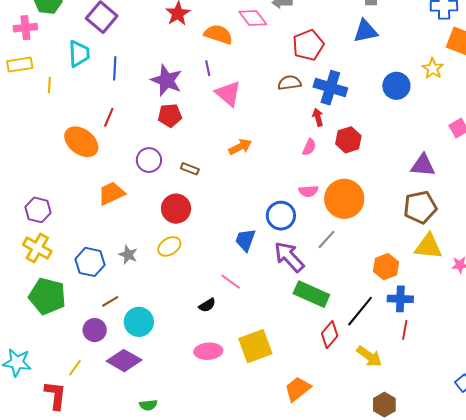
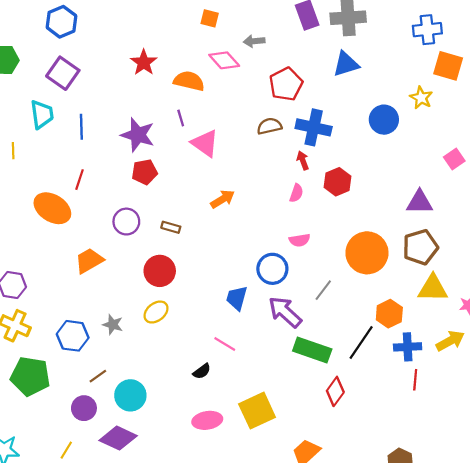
orange circle: (344, 199) -> (367, 253), moved
black line: (360, 311) -> (361, 342), moved
yellow arrow: (369, 356) -> (450, 341), moved, turned -60

